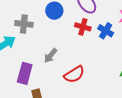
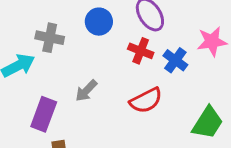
red semicircle: (74, 74) -> (146, 100), moved

